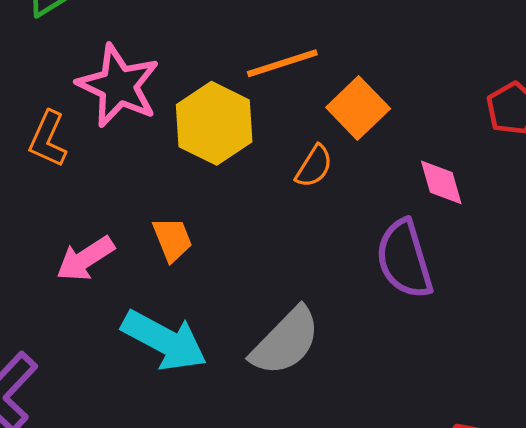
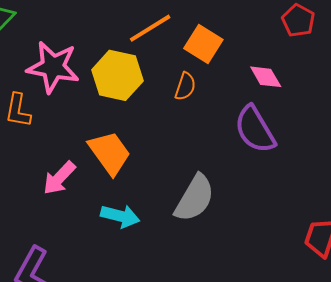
orange trapezoid: (172, 239) -> (110, 153), size x1.6
cyan arrow: (164, 340) -> (120, 216), size x0.7

